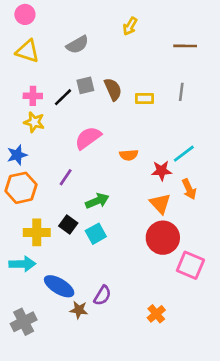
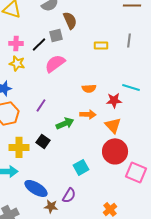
brown semicircle: (113, 89) -> (70, 20), moved
pink semicircle: (88, 138) -> (55, 63), moved
cyan line: (184, 154) -> (131, 87), turned 54
orange arrow: (189, 189) -> (88, 114), moved, turned -63
cyan square: (96, 234) -> (81, 167), moved

